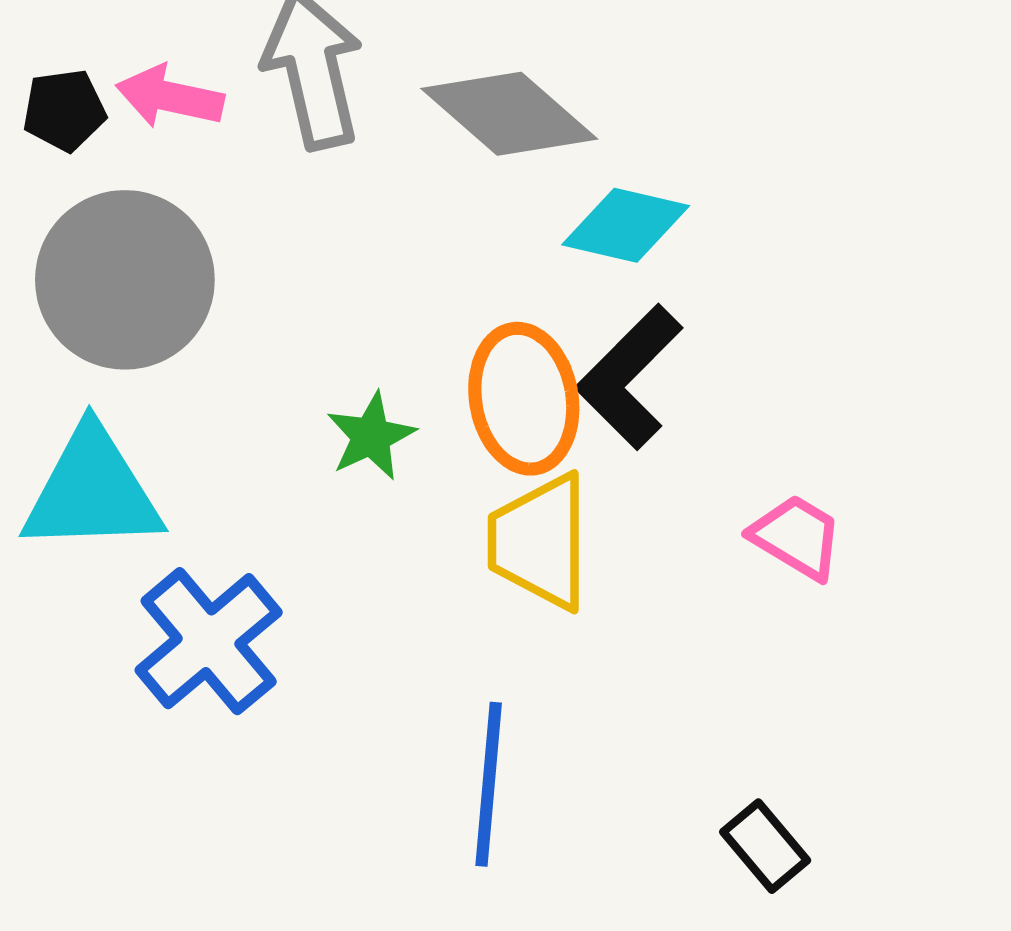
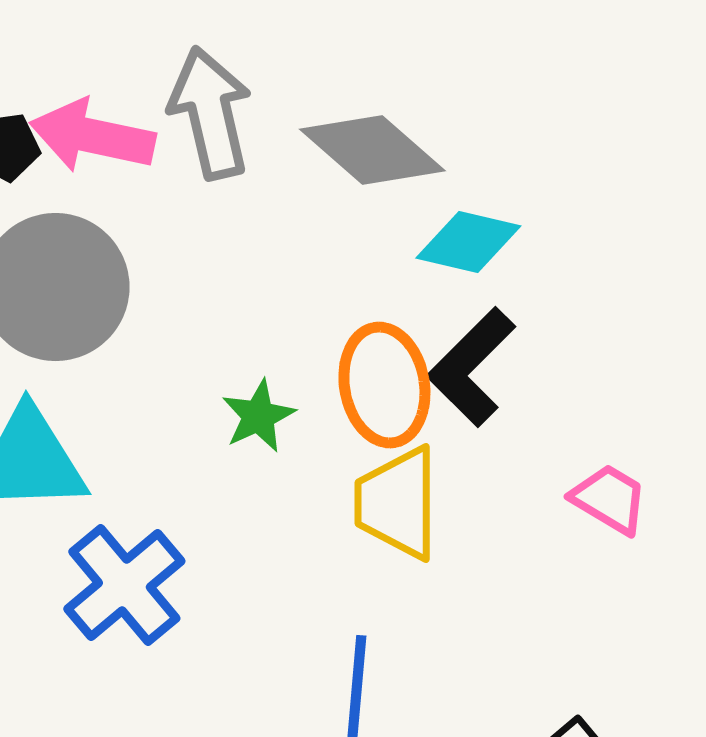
pink arrow: (170, 97) -> (92, 136), size x1.4

